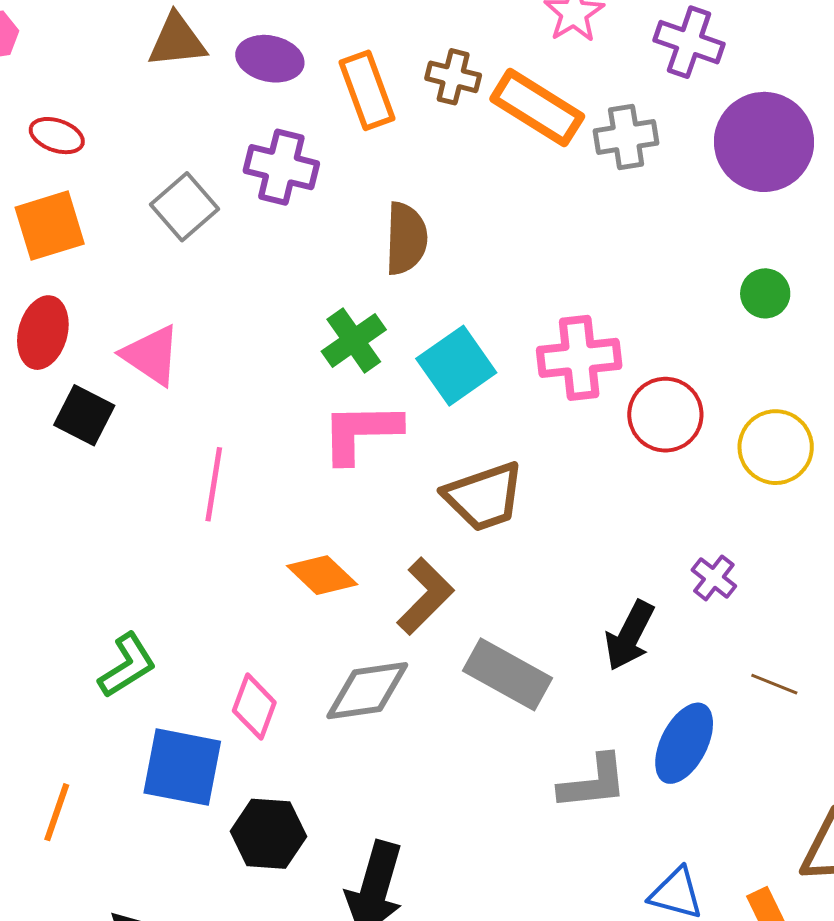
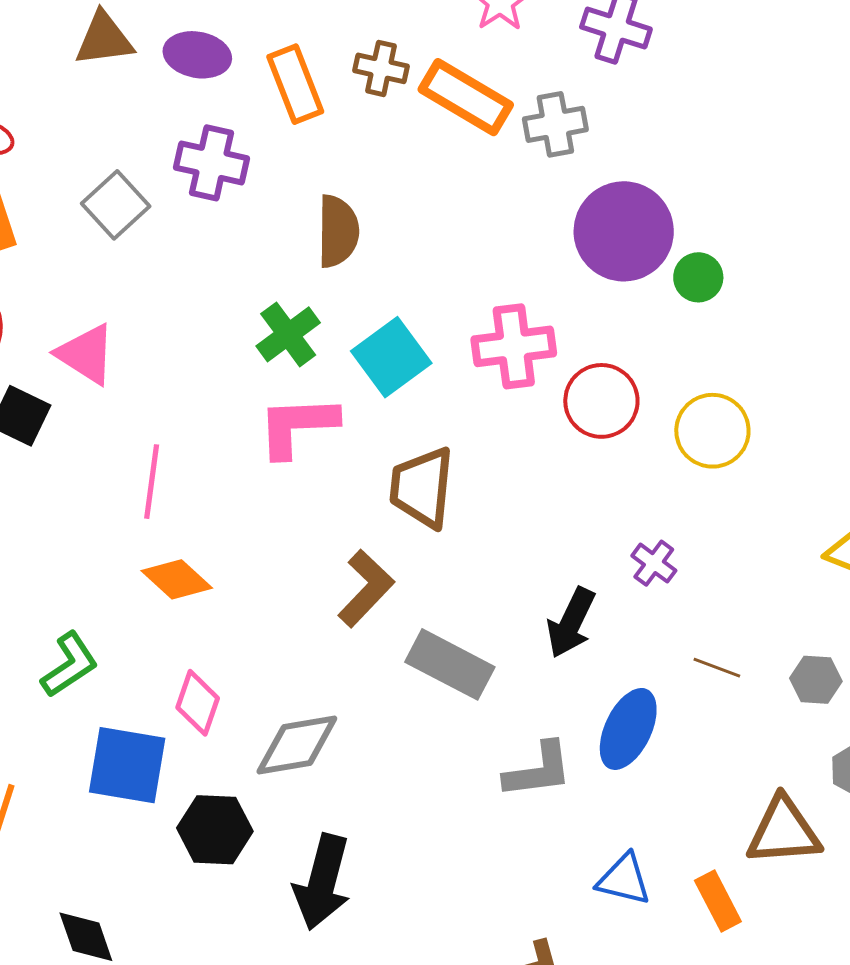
purple circle: (764, 142) -> (624, 231), moved
brown trapezoid: (484, 497) -> (422, 487), turned 116
orange diamond: (322, 575) -> (177, 579), moved
gray diamond: (367, 691) -> (297, 745), moved

